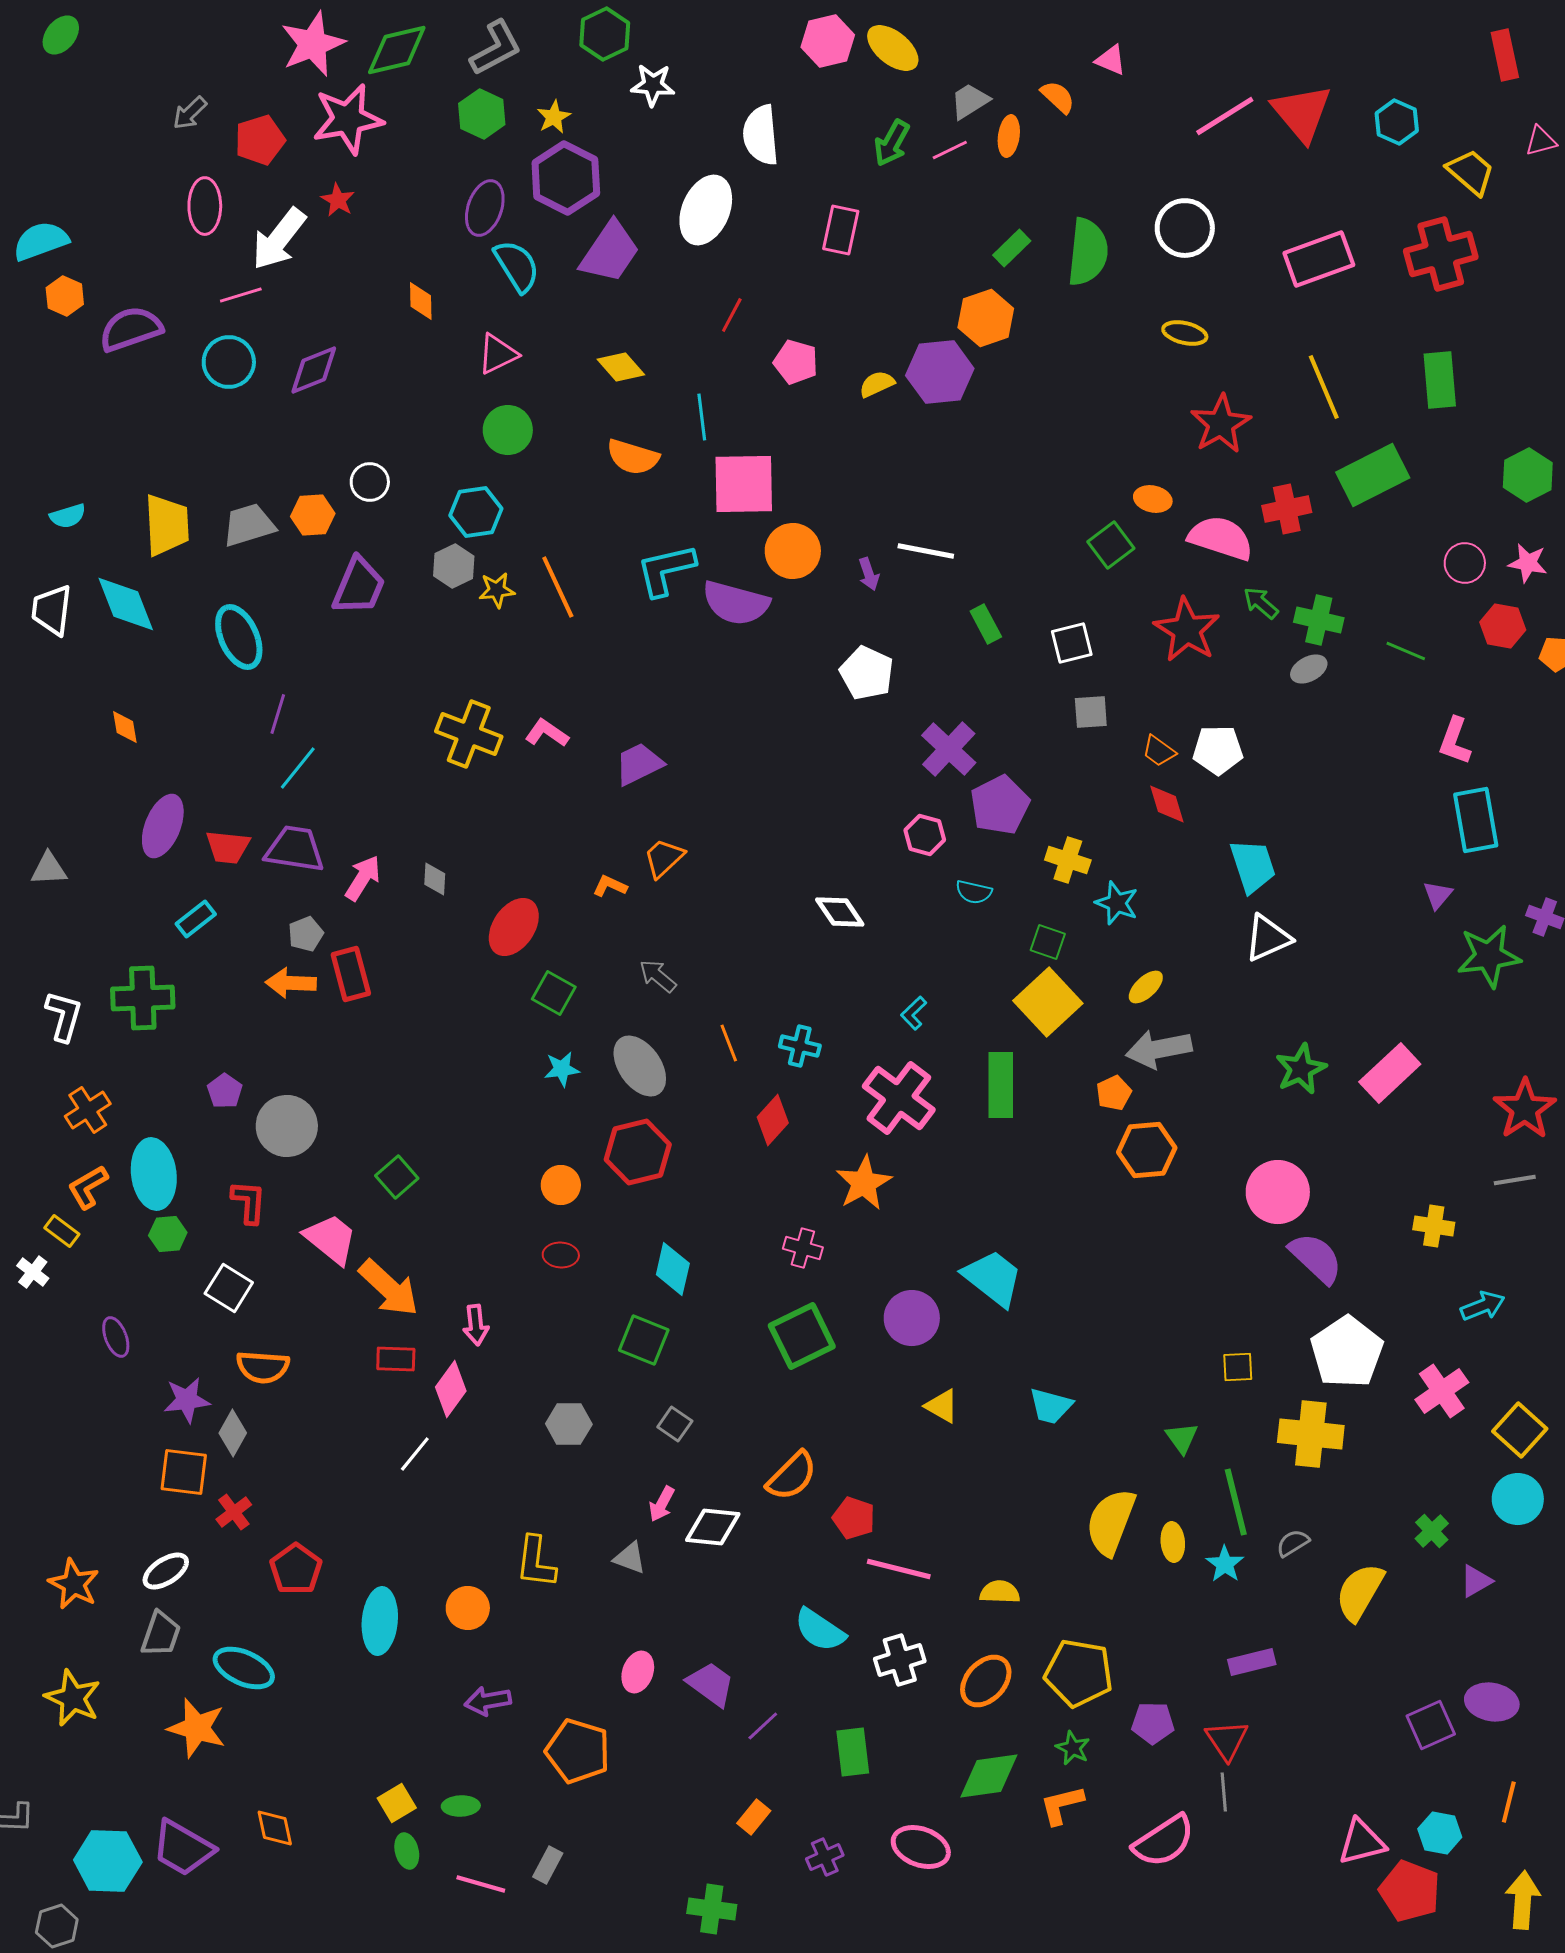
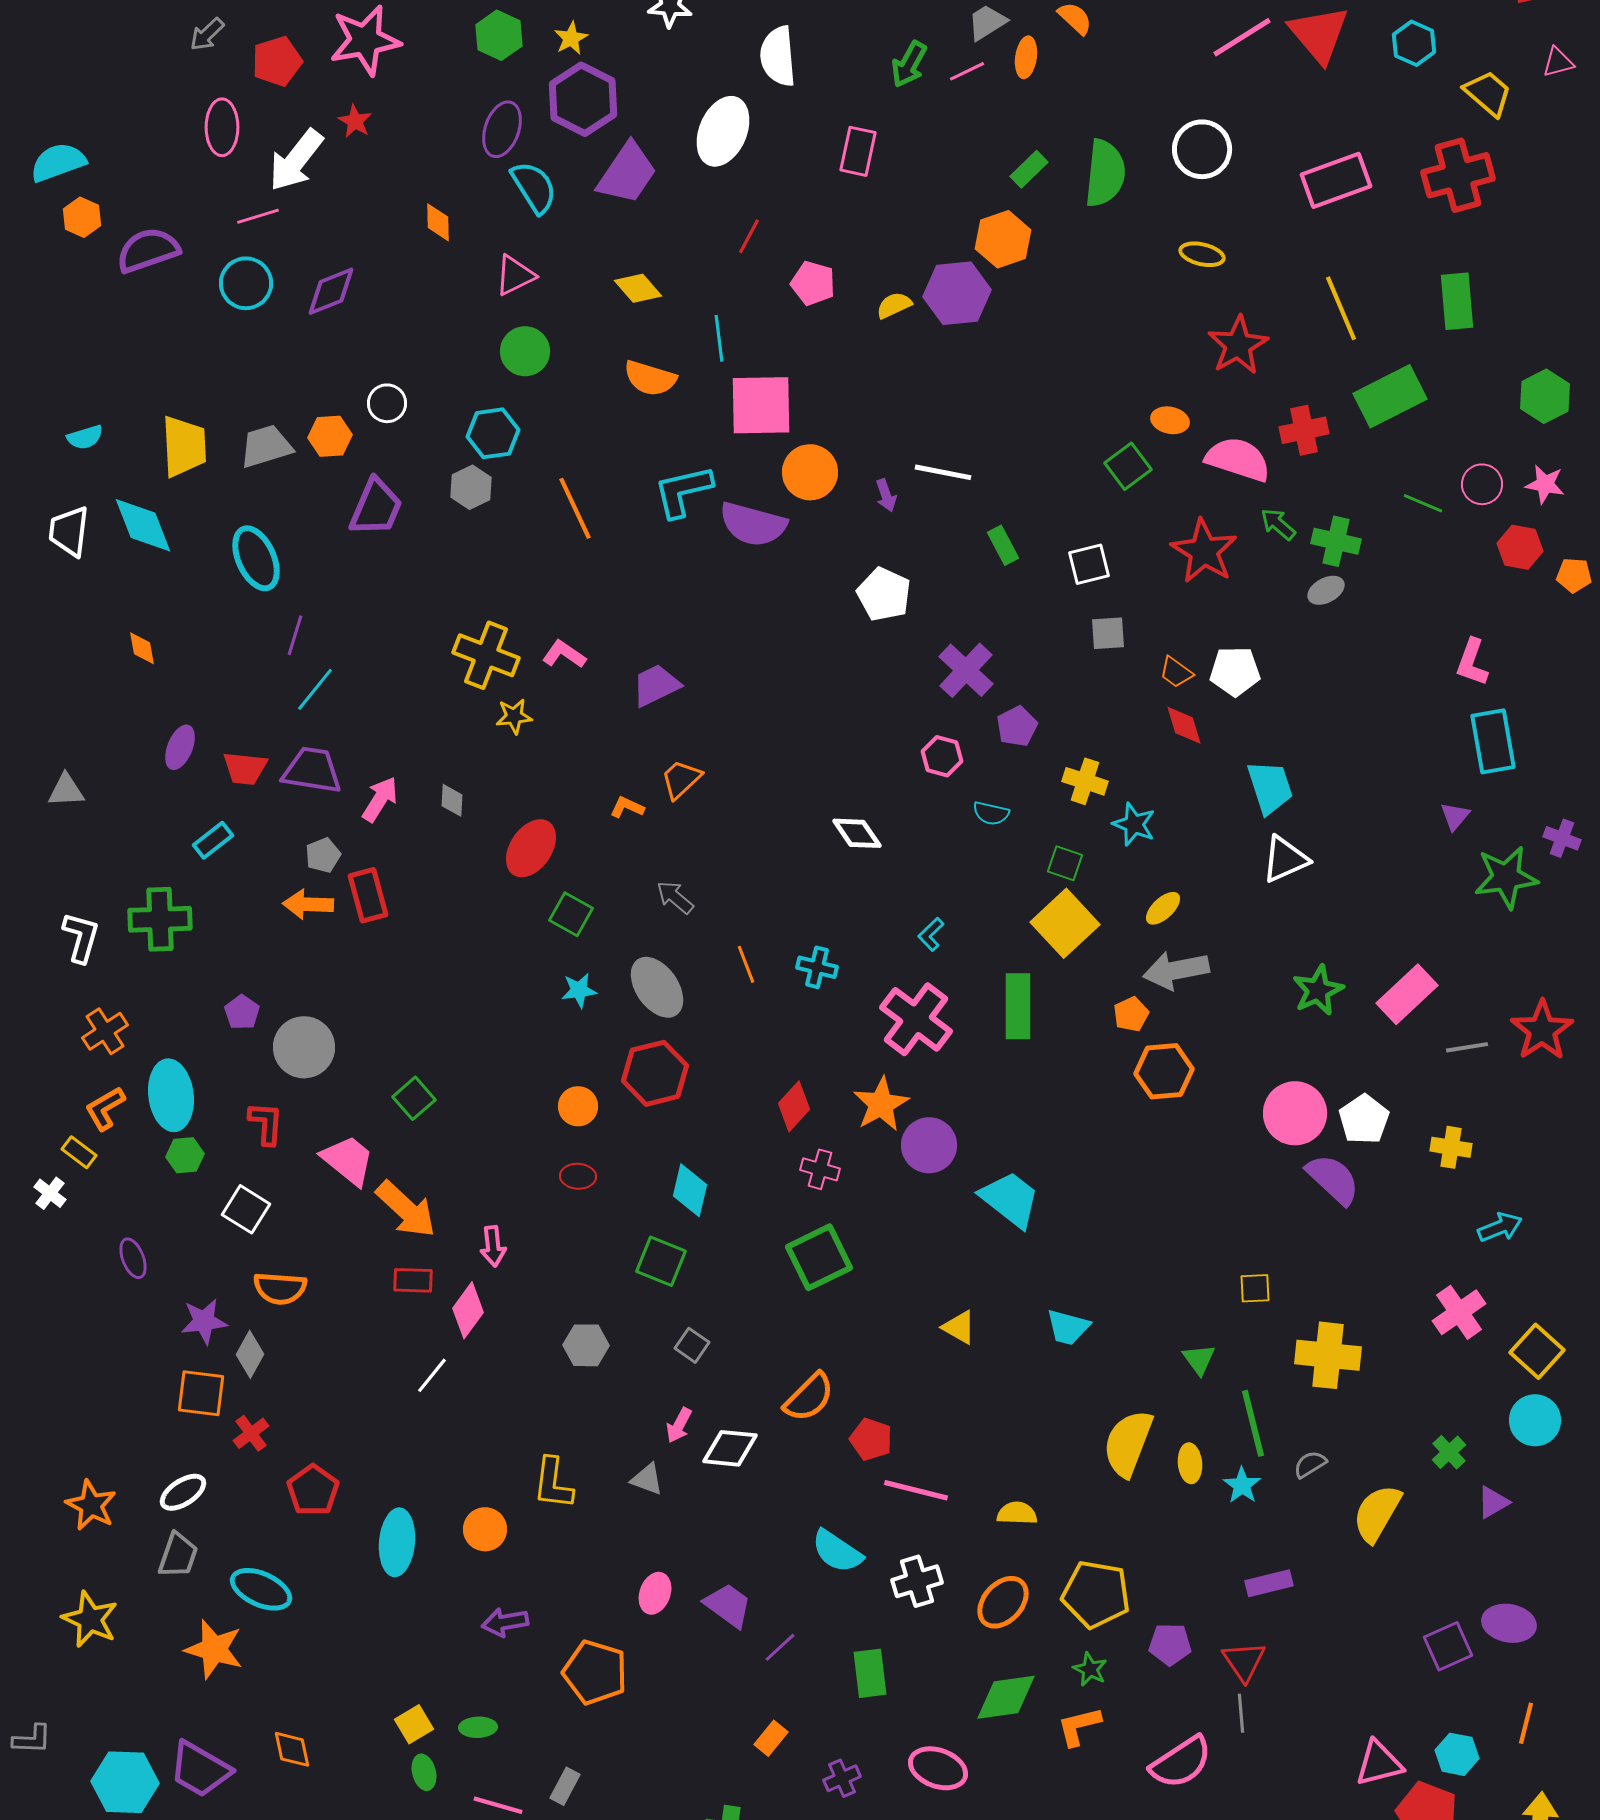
yellow star: (497, 590) -> (514, 716), moved
green line: (1406, 651) -> (1423, 503), moved
purple pentagon: (1000, 805) -> (1017, 726), size x0.7
purple ellipse: (163, 826) -> (180, 747), size x0.7
red diamond: (773, 1120) -> (794, 1106), moved
gray line: (1515, 1180) -> (1467, 1047), moved
purple circle: (912, 1318) -> (929, 1145), moved
white pentagon: (1347, 1352) -> (1364, 1119), moved, size x0.7

